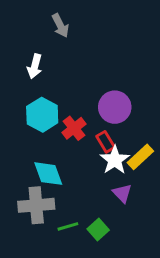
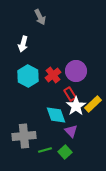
red cross: (74, 128) -> (53, 75), moved
cyan diamond: (48, 174) -> (56, 115), moved
purple triangle: (122, 193) -> (71, 131), moved

